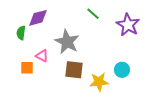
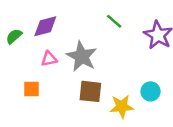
green semicircle: (21, 33) -> (14, 36), moved, turned 40
pink triangle: (42, 56) -> (49, 59), moved, turned -40

